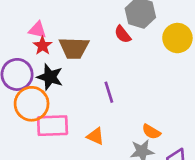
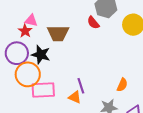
red star: (43, 46) -> (25, 31), moved
purple line: (109, 92) -> (81, 86), moved
orange semicircle: (151, 132) -> (122, 85), moved, turned -96

